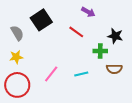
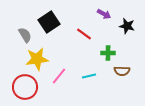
purple arrow: (88, 12) -> (104, 14), moved
black star: (115, 36) -> (127, 26), moved
yellow star: (16, 57) -> (37, 59), moved, size x1.6

